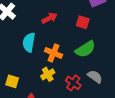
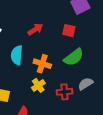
gray semicircle: (95, 77) -> (86, 84), turned -63
red cross: (73, 83) -> (64, 92), turned -35

